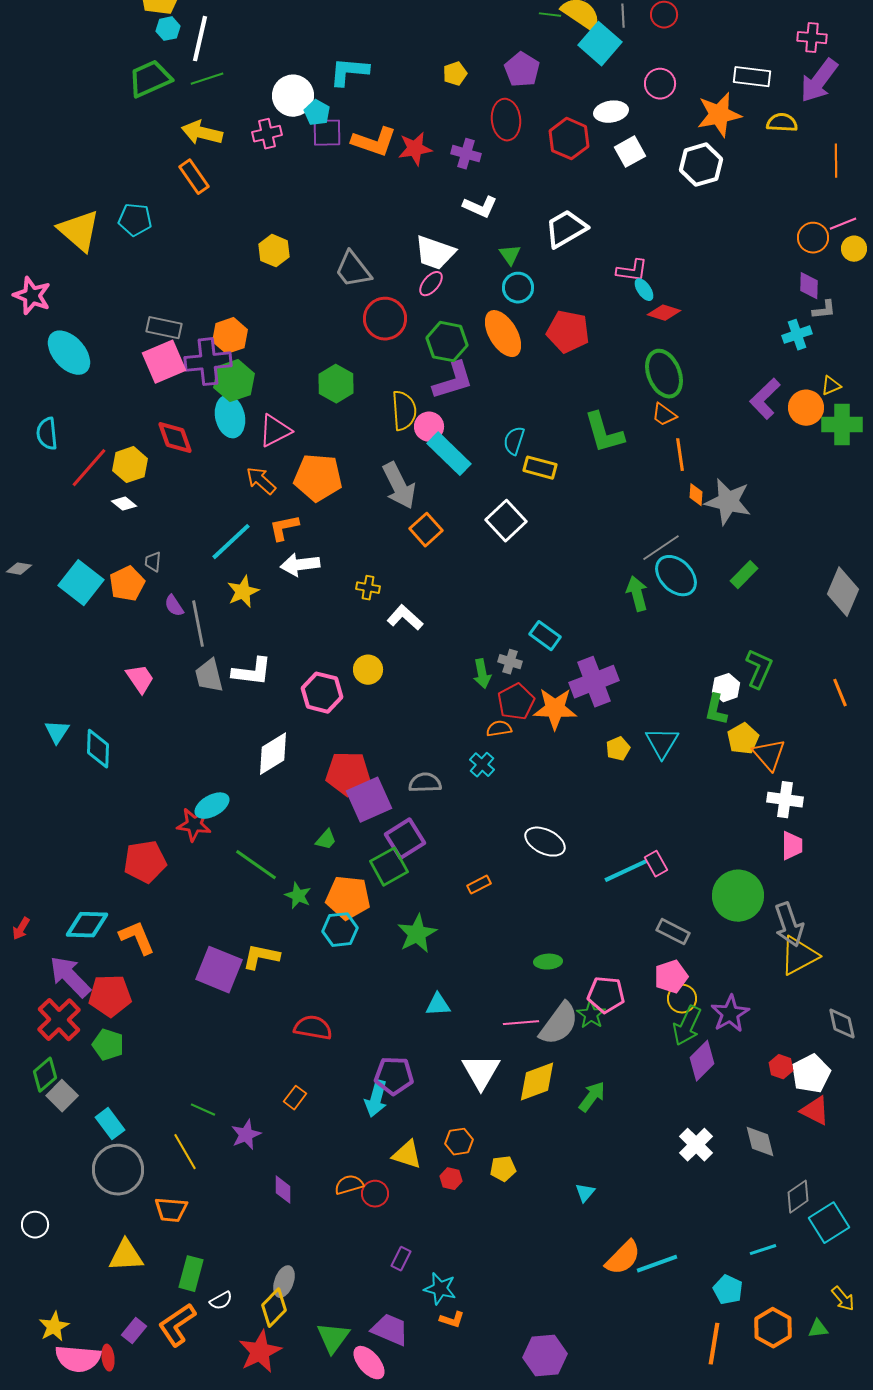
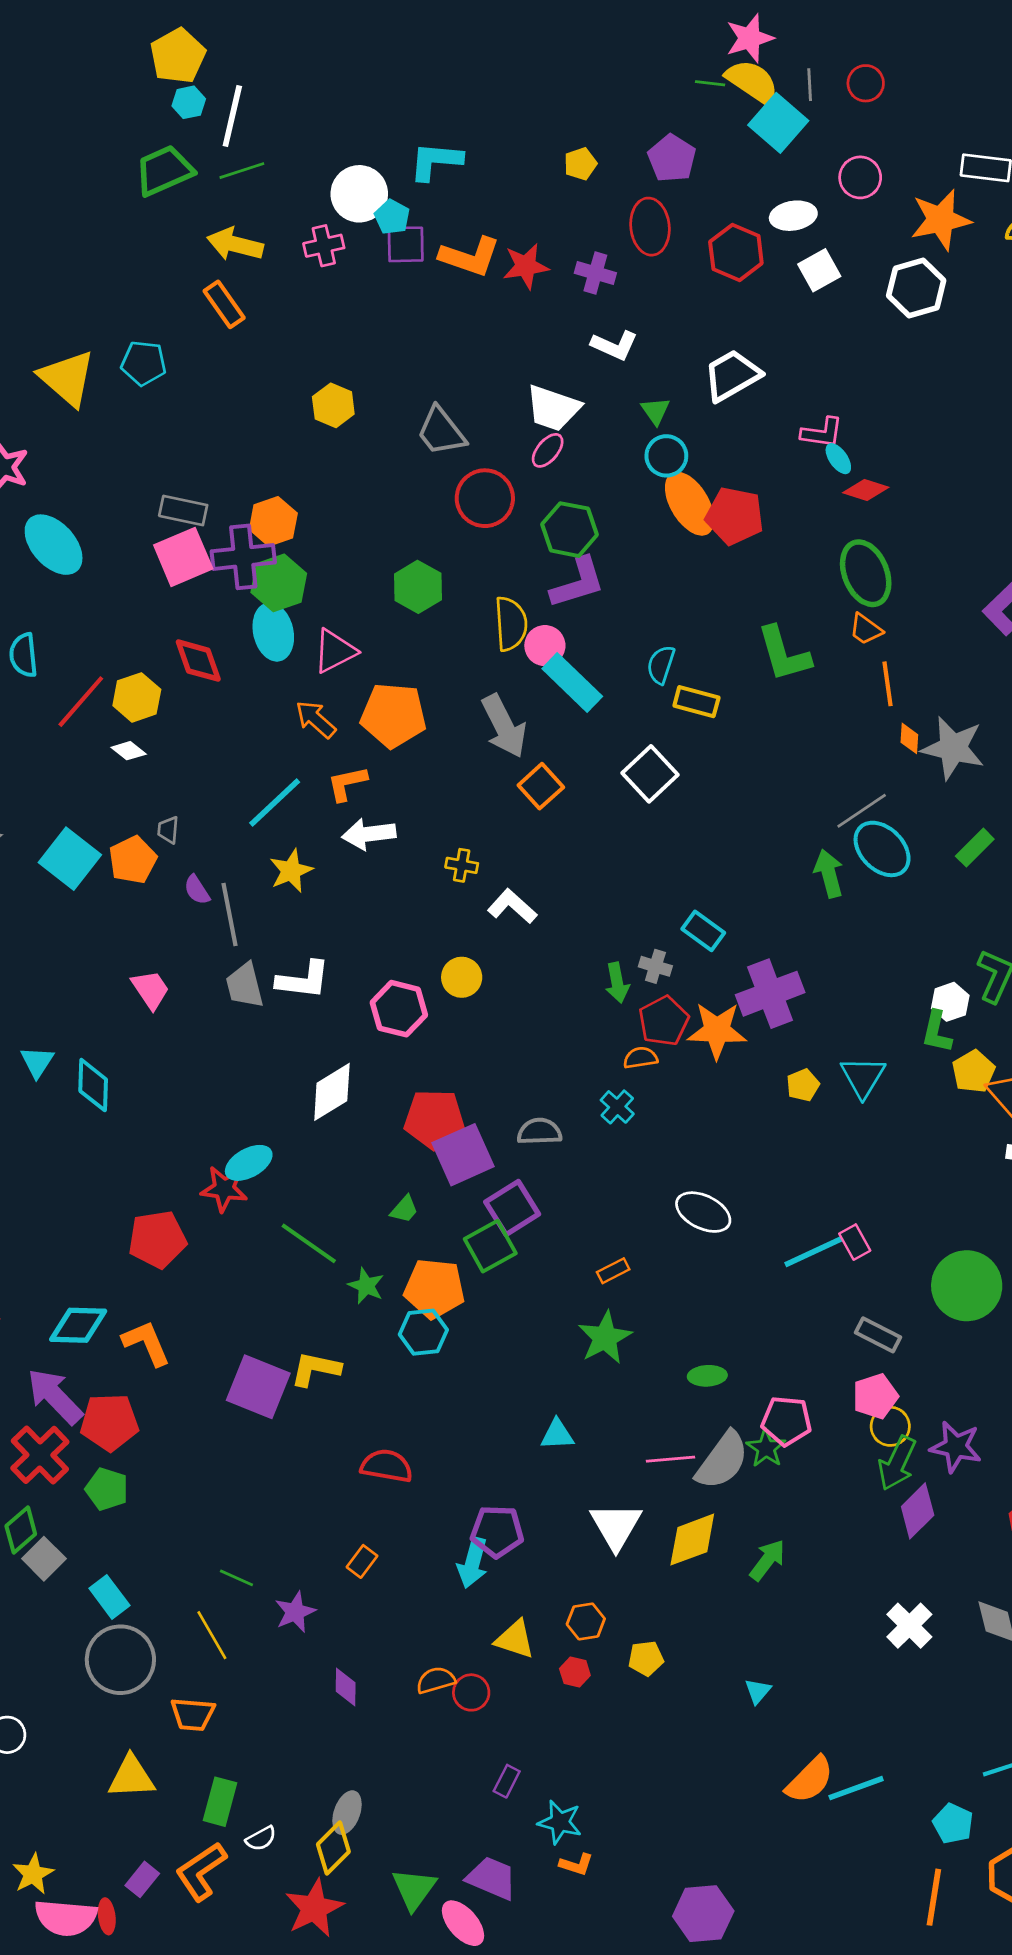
orange ellipse: (503, 334) -> (690, 504), moved
green star: (417, 934) -> (605, 1338), moved
purple star: (730, 1014) -> (956, 1447), turned -30

